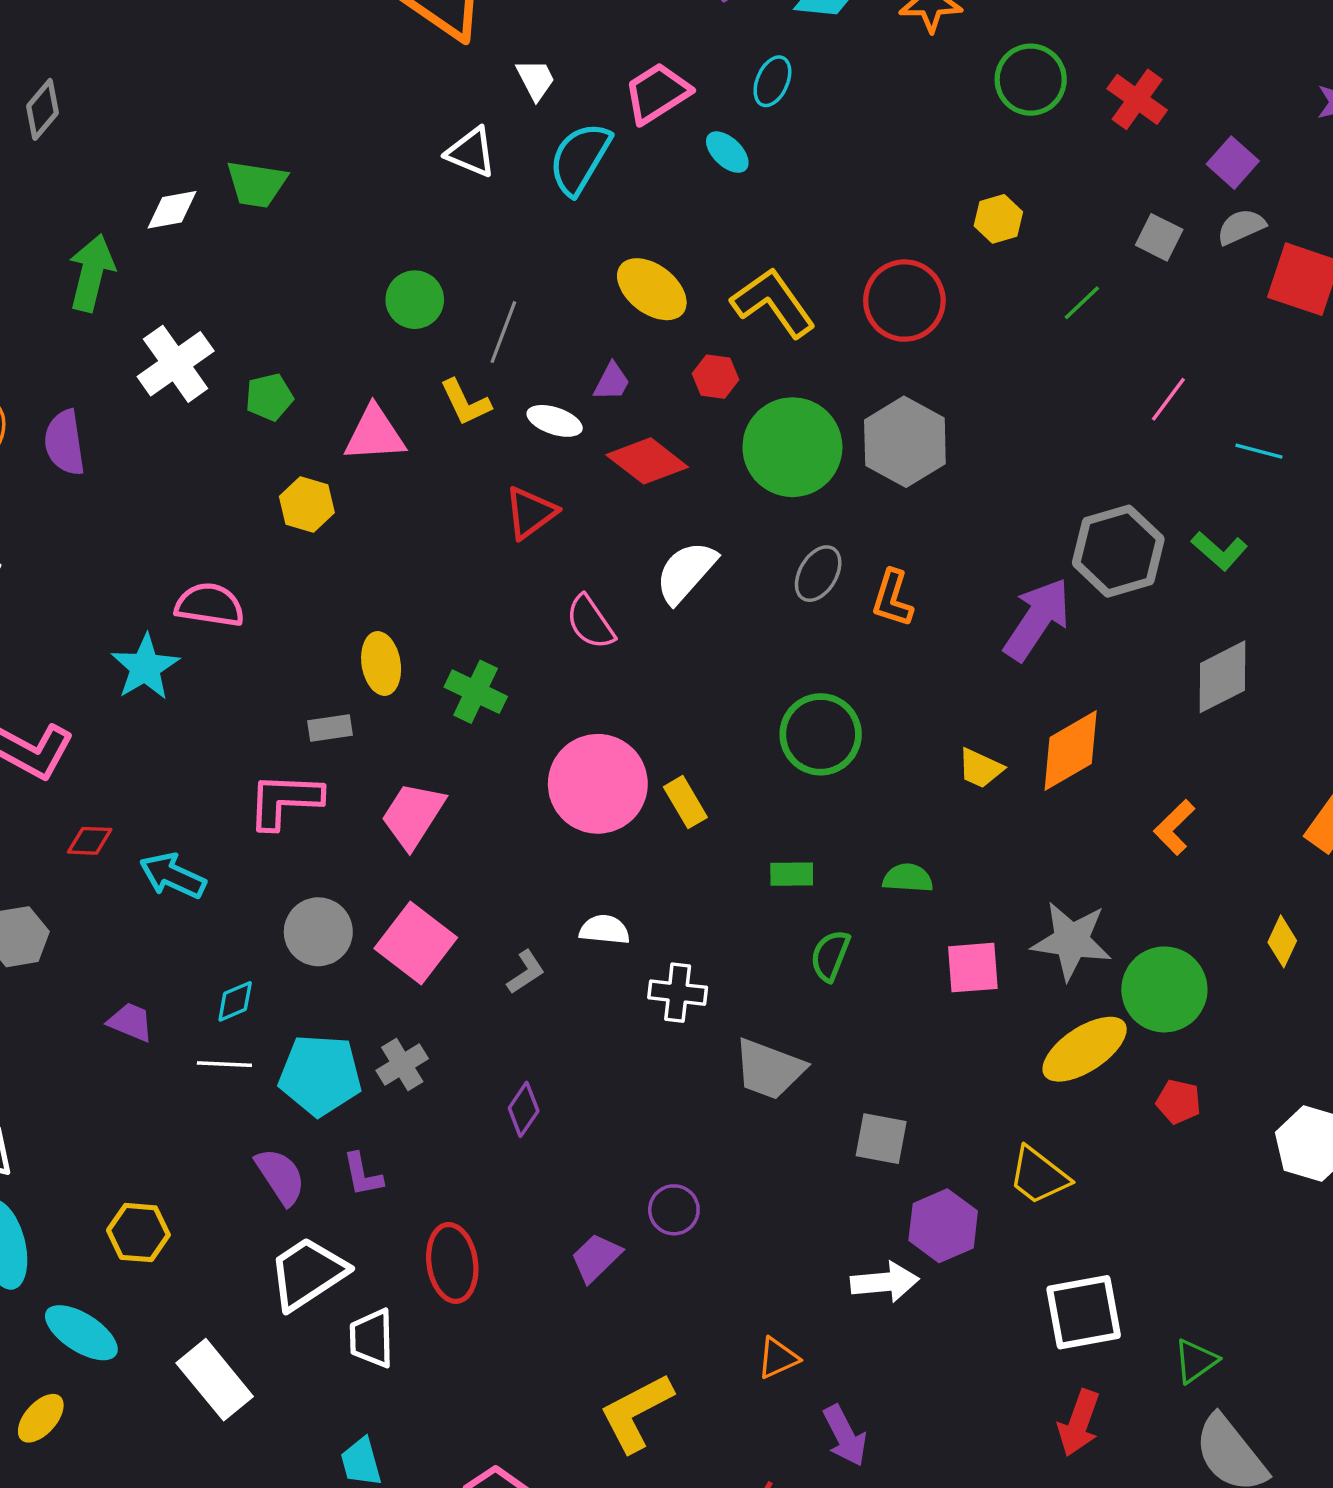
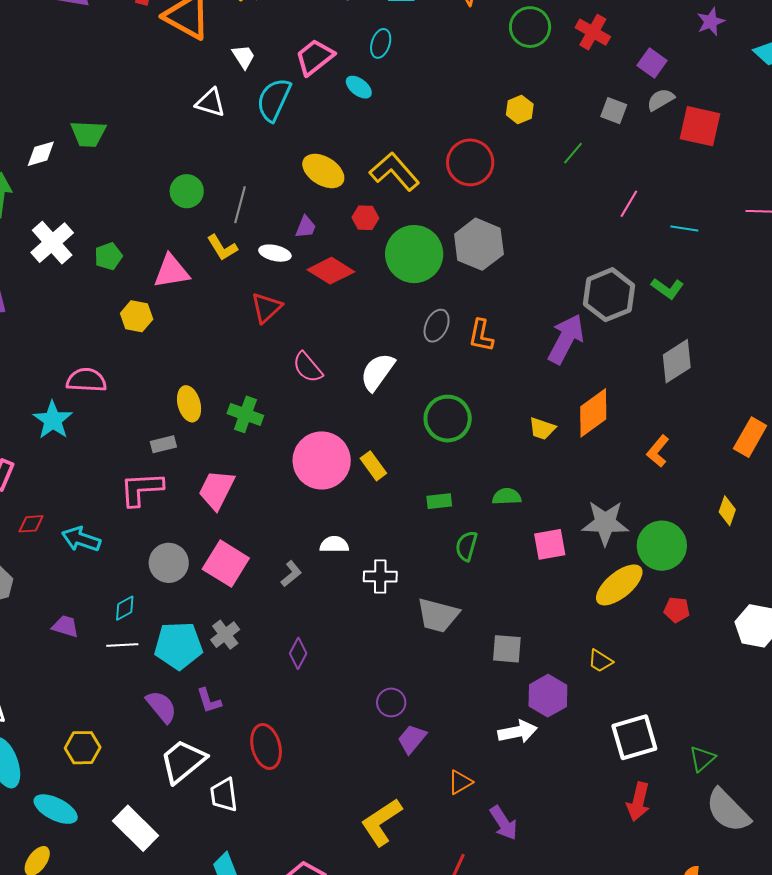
white semicircle: (686, 572) -> (377, 372), moved
yellow trapezoid: (1039, 1176) -> (600, 661), size x0.7
purple trapezoid: (596, 1258) -> (412, 739), moved

